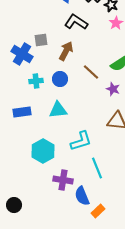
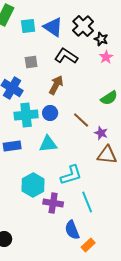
gray square: (41, 40) -> (31, 62), moved
brown line: (91, 72) -> (81, 120), moved
cyan cross: (36, 81) -> (26, 115), size x1.6
purple star: (113, 89) -> (101, 133), moved
purple cross: (63, 180) -> (53, 203), moved

